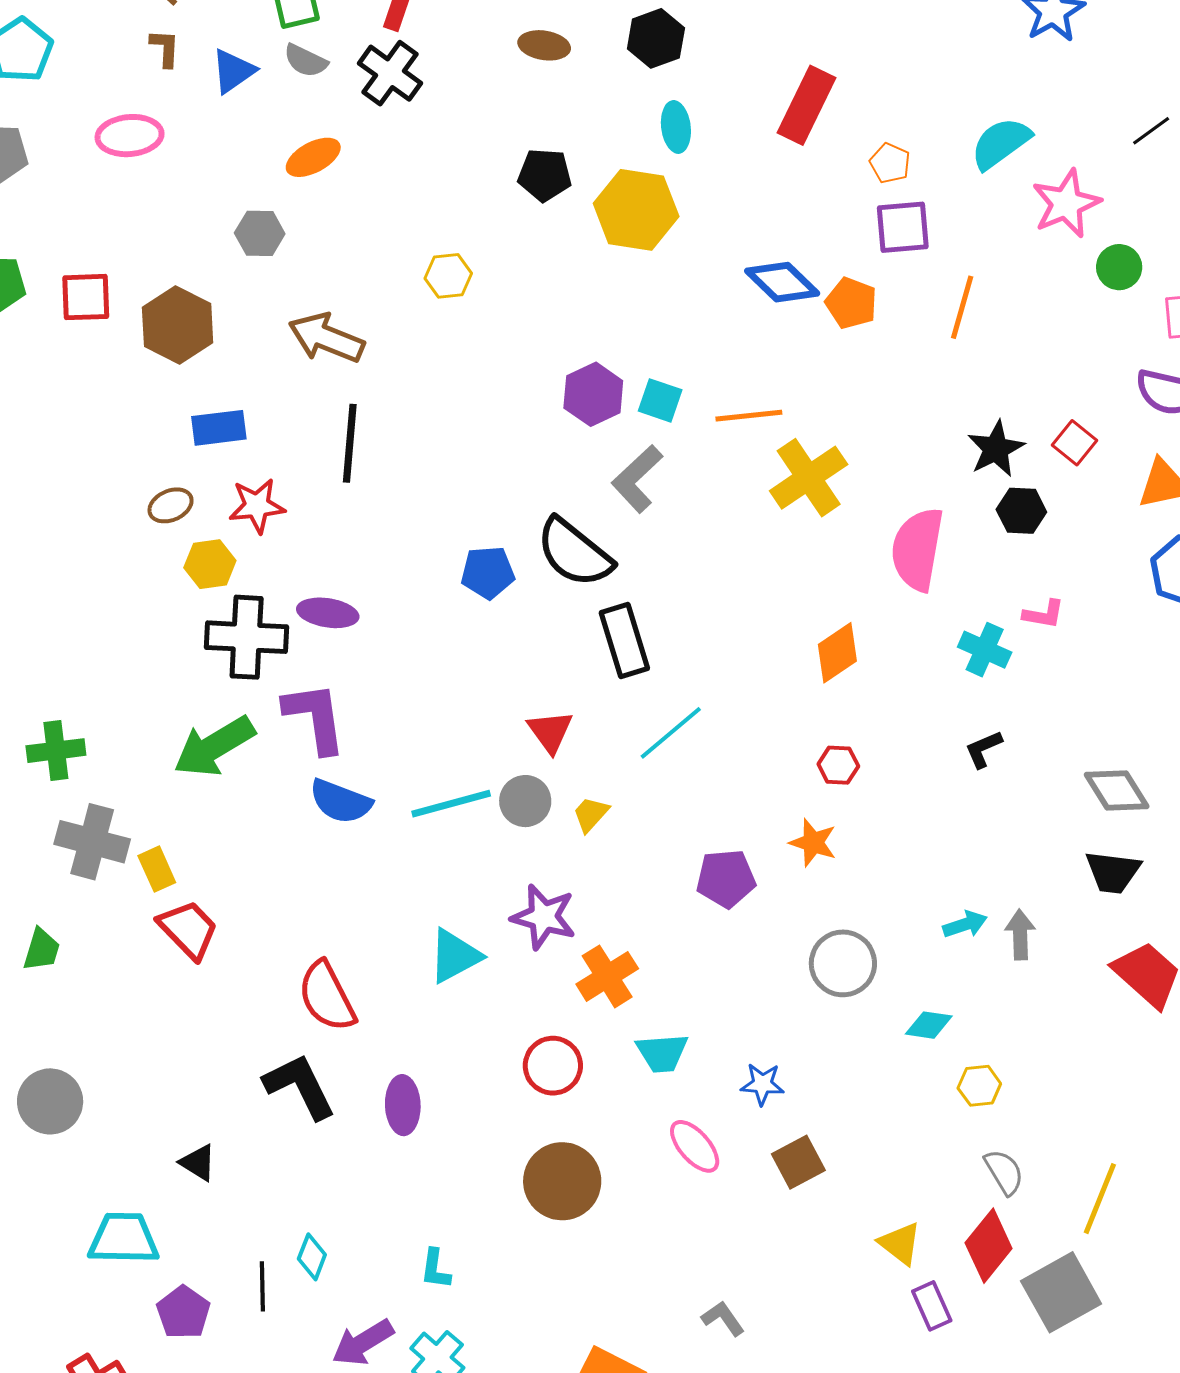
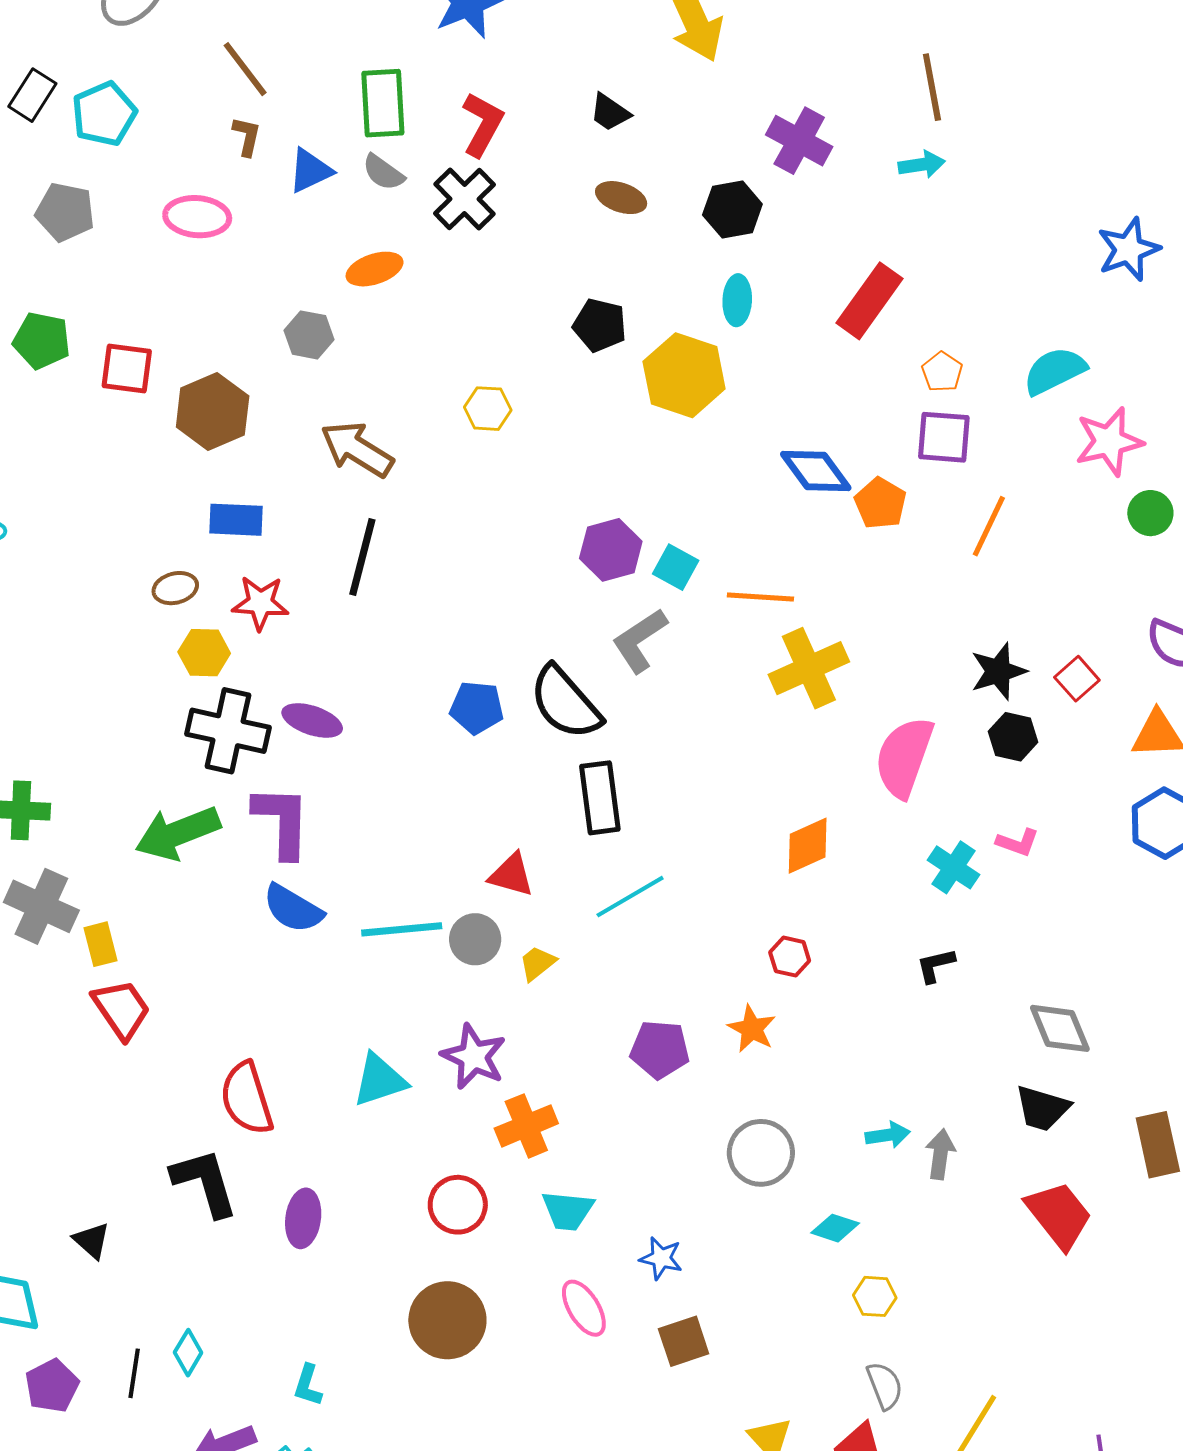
red triangle: (550, 732) -> (511, 875), turned -48

